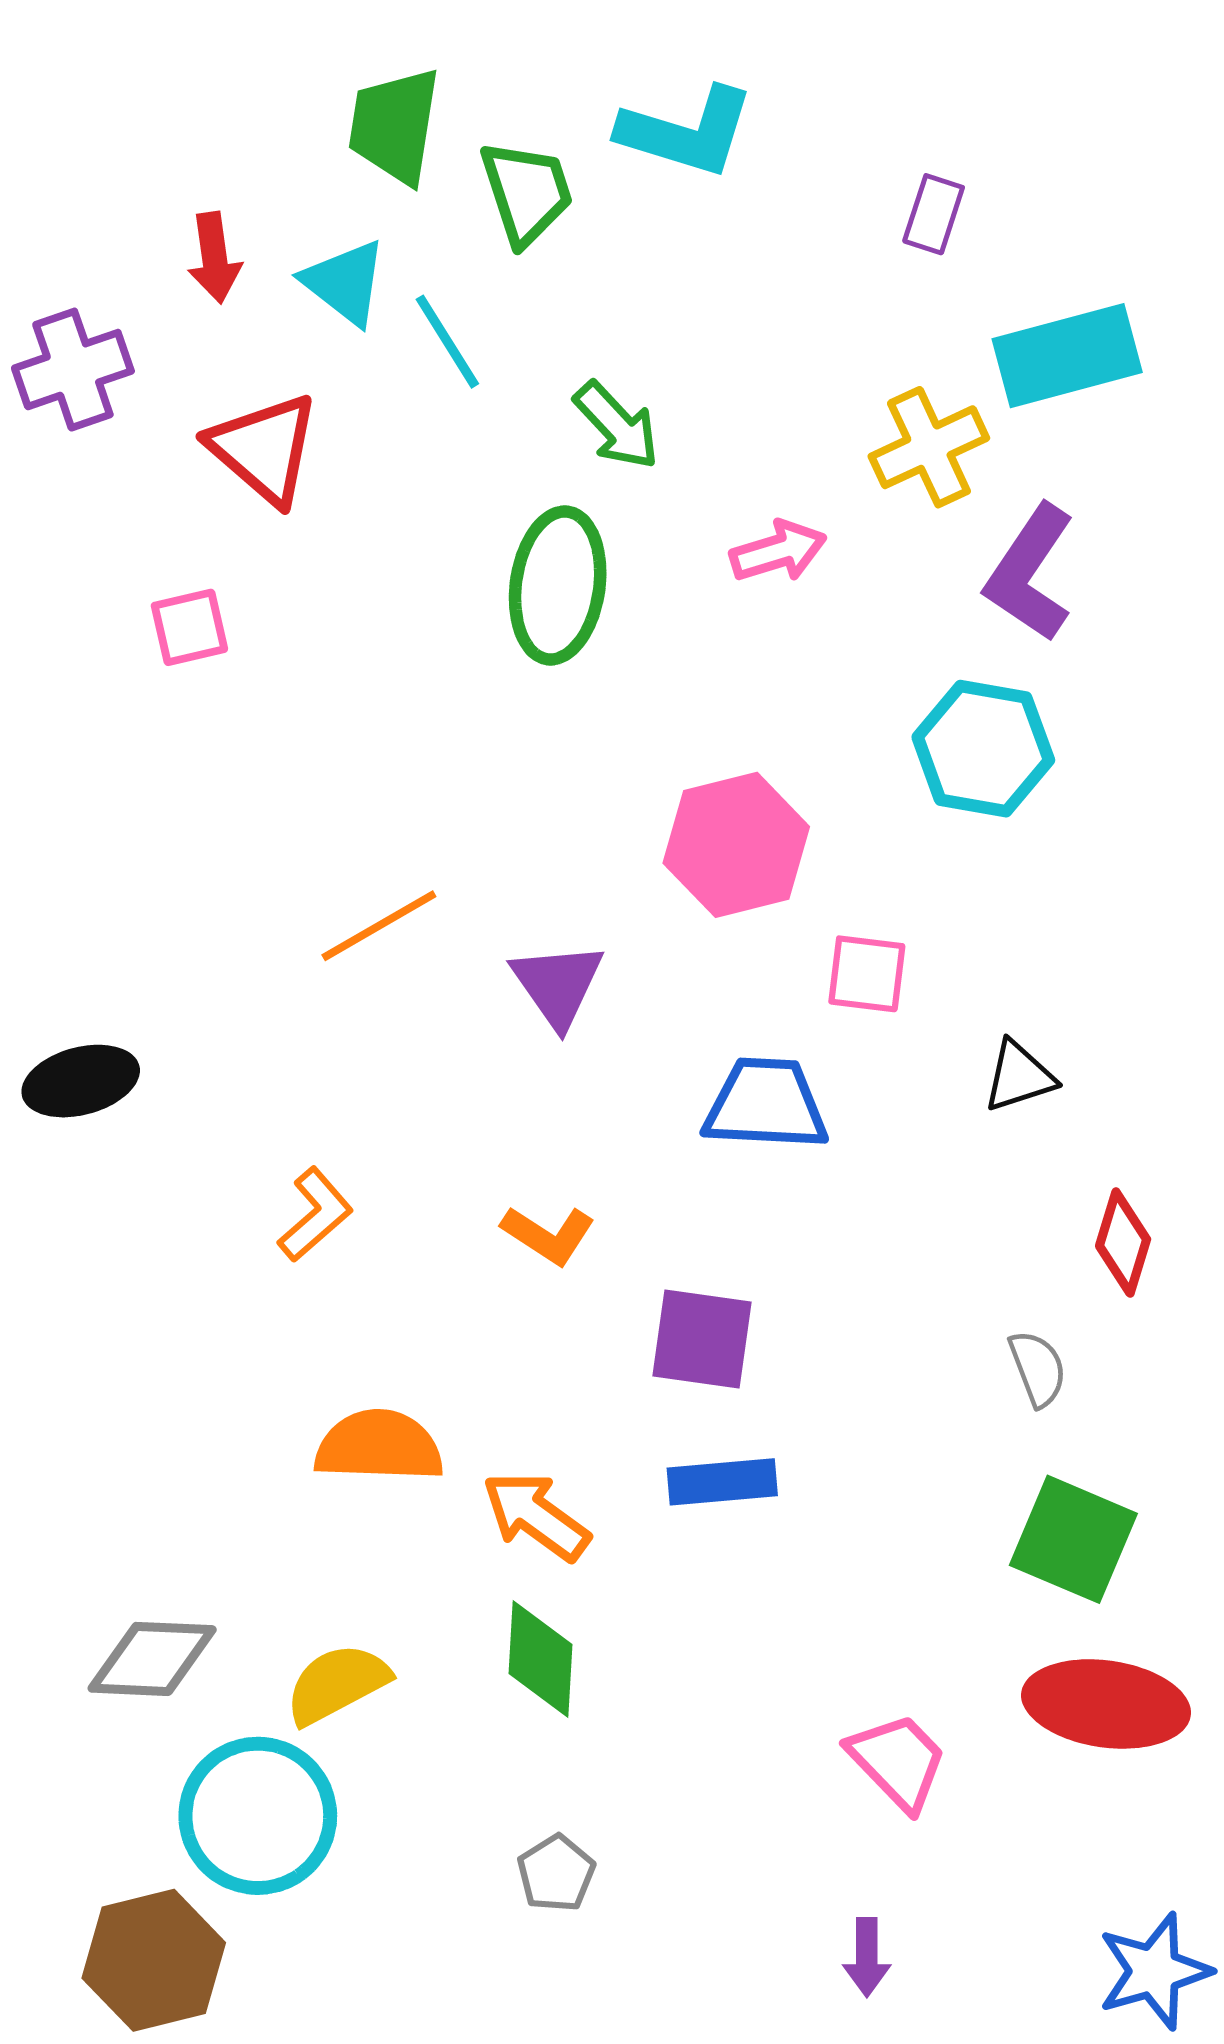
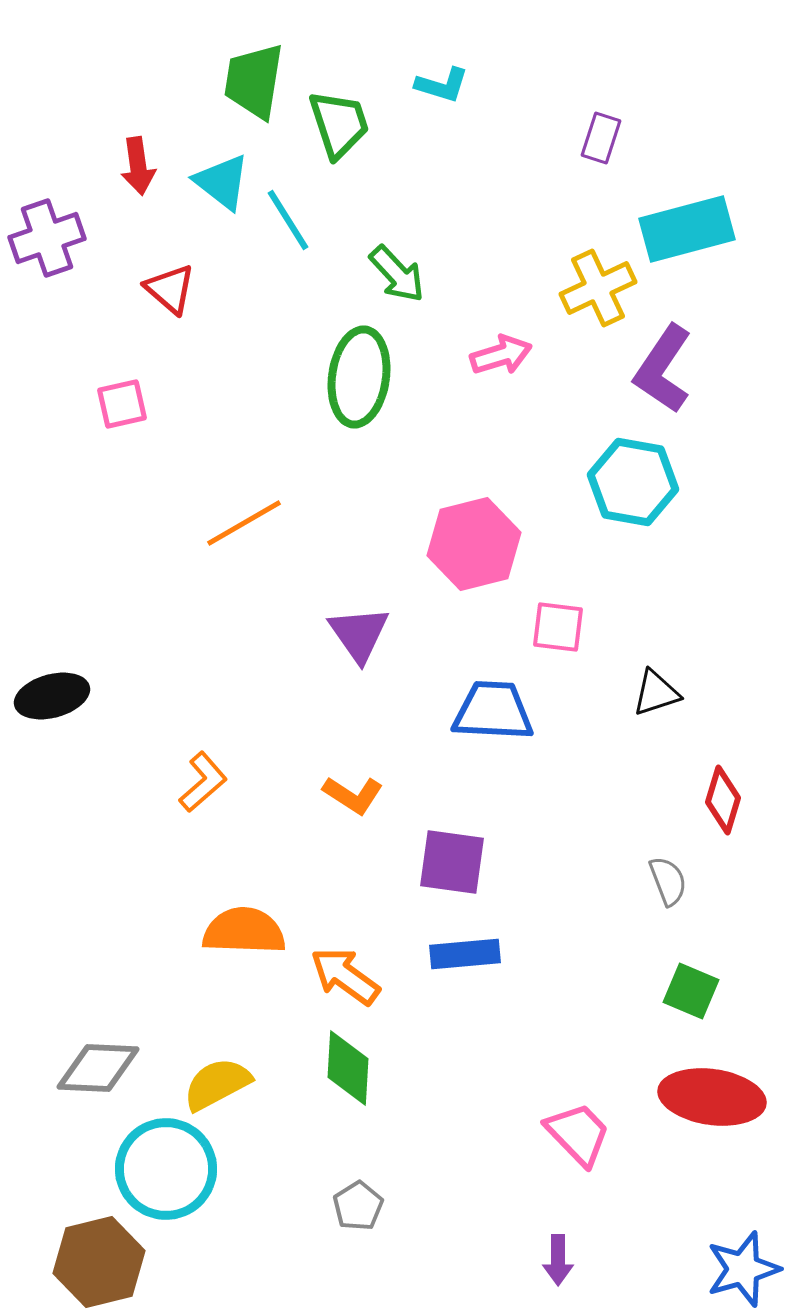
cyan L-shape: (687, 132) -> (442, 85), size x0.6
red triangle: (264, 449) -> (170, 289), size x0.7
orange line: (379, 926) -> (244, 523), moved
green square: (1073, 1539) -> (691, 991), size x0.7

